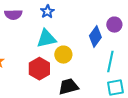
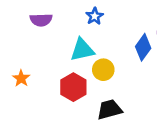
blue star: (47, 12) -> (95, 16), moved

